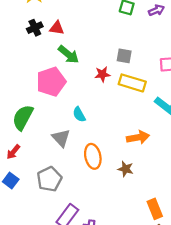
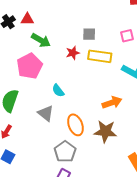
brown star: (126, 169) -> (105, 131), size x1.6
gray pentagon: (49, 179) -> (65, 152), moved

